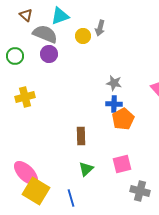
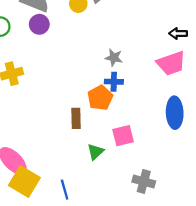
orange pentagon: (123, 119) -> (100, 98), moved
pink square: (122, 164) -> (123, 136), moved
green triangle: (86, 169) -> (95, 152), moved

